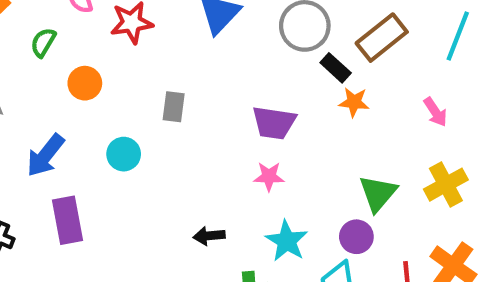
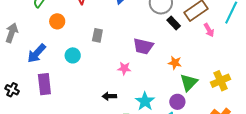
orange star: (354, 102) -> (175, 63), moved
pink arrow: (435, 112) -> (209, 30), moved
pink star: (269, 176) -> (124, 68), moved

